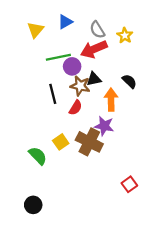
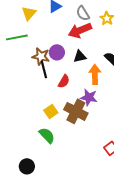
green line: (58, 57) -> (17, 37), moved
purple circle: (72, 66) -> (57, 52), moved
brown star: (80, 86) -> (41, 56), moved
green semicircle: (38, 156) -> (47, 135), moved

